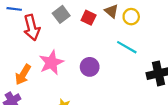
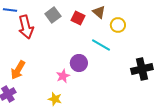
yellow circle: (131, 17) -> (118, 25), moved
cyan line: (127, 47) -> (101, 45), moved
pink star: (51, 63) -> (63, 76), moved, size x0.6

